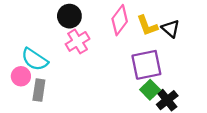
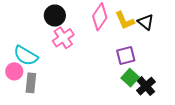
purple square: (146, 65) -> (126, 55), size x0.7

